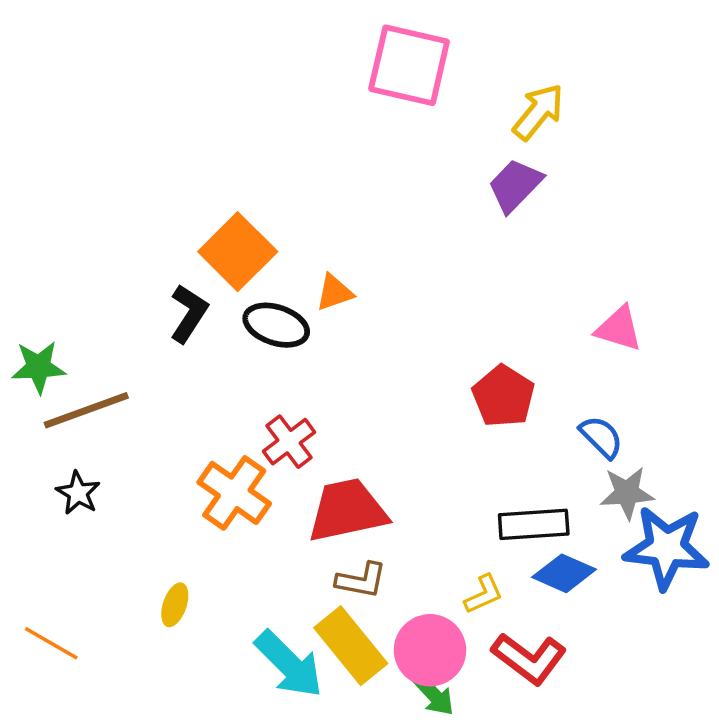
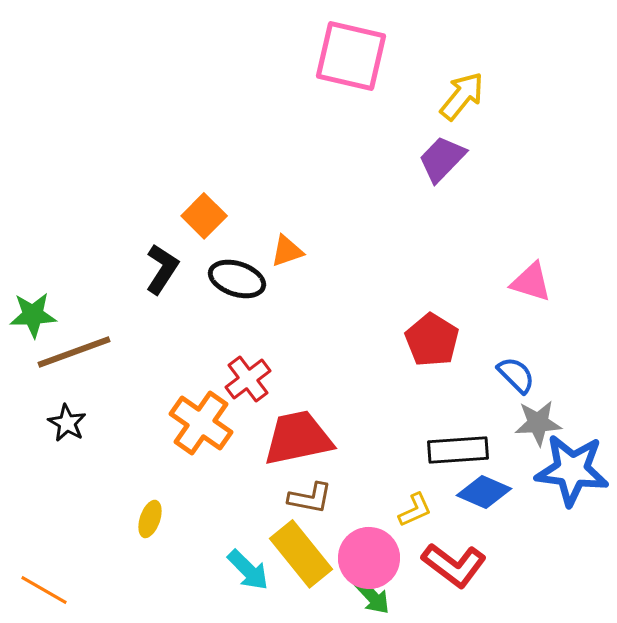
orange square: (238, 252) -> (204, 216), size x0.7
orange line: (51, 643) -> (44, 590), moved
cyan arrow: (289, 664) -> (248, 570), size x0.7

